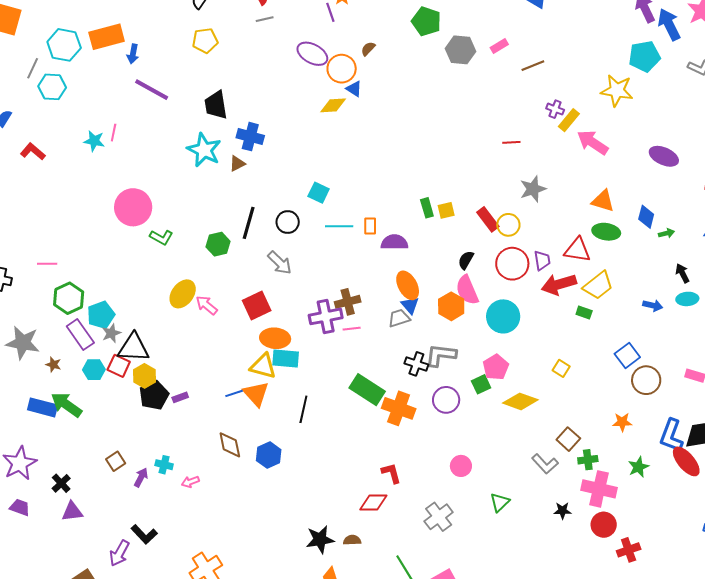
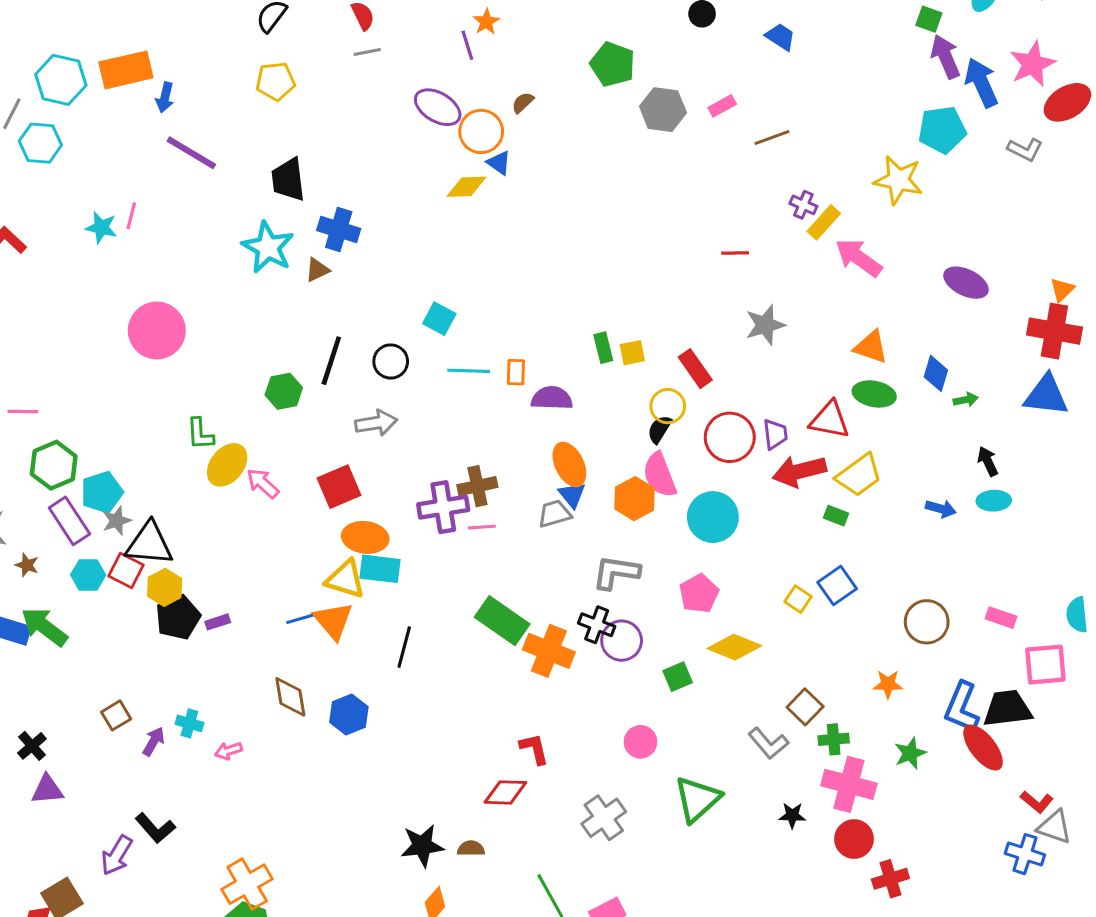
yellow circle: (508, 225) -> (668, 406), moved
green L-shape: (161, 237) -> (200, 434), moved, turned 55
gray arrow: (280, 263) -> (376, 423), turned -56
blue square: (627, 355) -> (837, 586), moved
black cross: (416, 364) -> (597, 625), moved
green square: (481, 384) -> (678, 677), moved
green triangle: (500, 502) -> (697, 799), size x1.6

